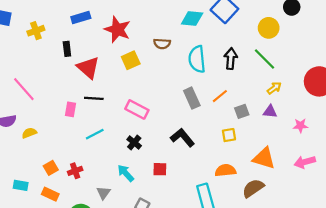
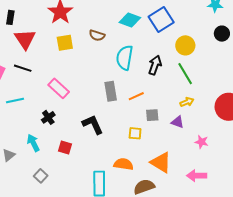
yellow circle: (269, 28) -> (185, 45), moved

